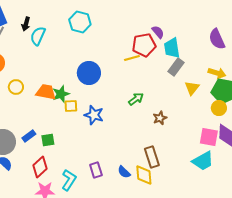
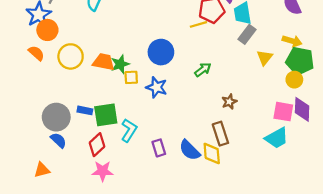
blue circle: (89, 73) -> (161, 52), moved
yellow circle: (16, 87) -> (71, 56), size x1.5
brown star: (160, 118) -> (229, 102), moved
blue rectangle: (29, 136) -> (85, 110), turned 48
green square: (48, 140) -> (106, 115), size x1.6
blue semicircle: (124, 172) -> (190, 150), size x1.5
cyan L-shape: (69, 180) -> (129, 130), moved

